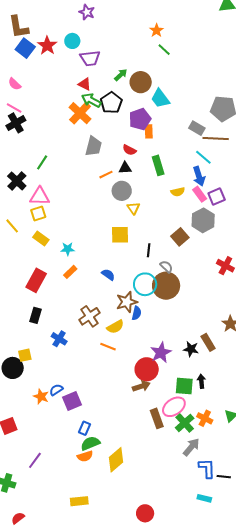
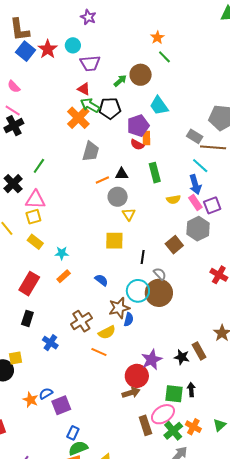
brown circle: (141, 82) -> (141, 75), moved
black pentagon: (111, 103) -> (110, 108), turned 30
red semicircle: (129, 150) -> (137, 145), moved

